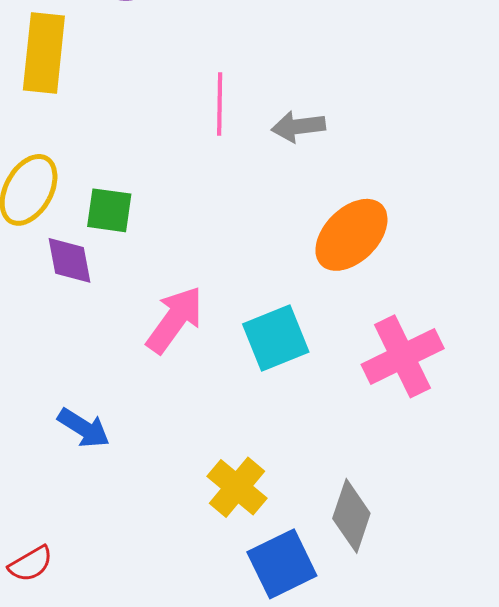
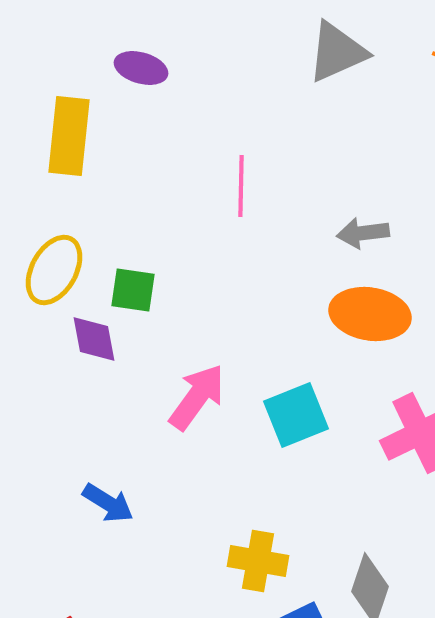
gray arrow: (298, 127) -> (363, 233), moved
orange ellipse: (351, 235) -> (370, 314), turned 54
yellow cross: (237, 487) -> (258, 561), turned -30

